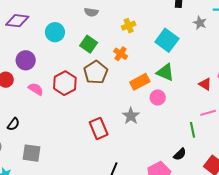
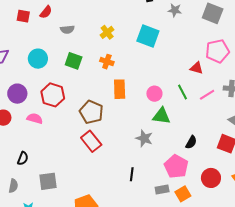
brown pentagon: (96, 72) -> (91, 112), moved
green triangle: (165, 72) -> (161, 116), moved
orange rectangle: (140, 82) -> (120, 89), moved, turned -48
red hexagon: (65, 83) -> (53, 95), moved
gray star: (131, 116) -> (144, 138), moved
red rectangle: (99, 128) -> (91, 141), moved
green line: (192, 130) -> (183, 92), moved

